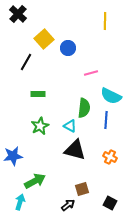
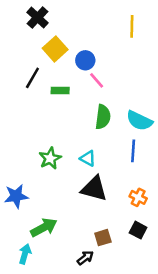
black cross: (18, 14) -> (37, 18), moved
pink line: (91, 73) -> (97, 80), moved, turned 64
green rectangle: (38, 94) -> (60, 90), moved
green semicircle: (84, 108) -> (103, 117), moved
black square: (110, 203) -> (138, 230), moved

